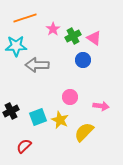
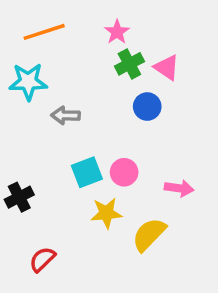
pink star: (53, 29) -> (117, 32), moved
gray arrow: (37, 65) -> (65, 115), size x0.7
cyan square: (38, 117) -> (87, 172), moved
yellow star: (60, 120) -> (106, 213), turned -30

